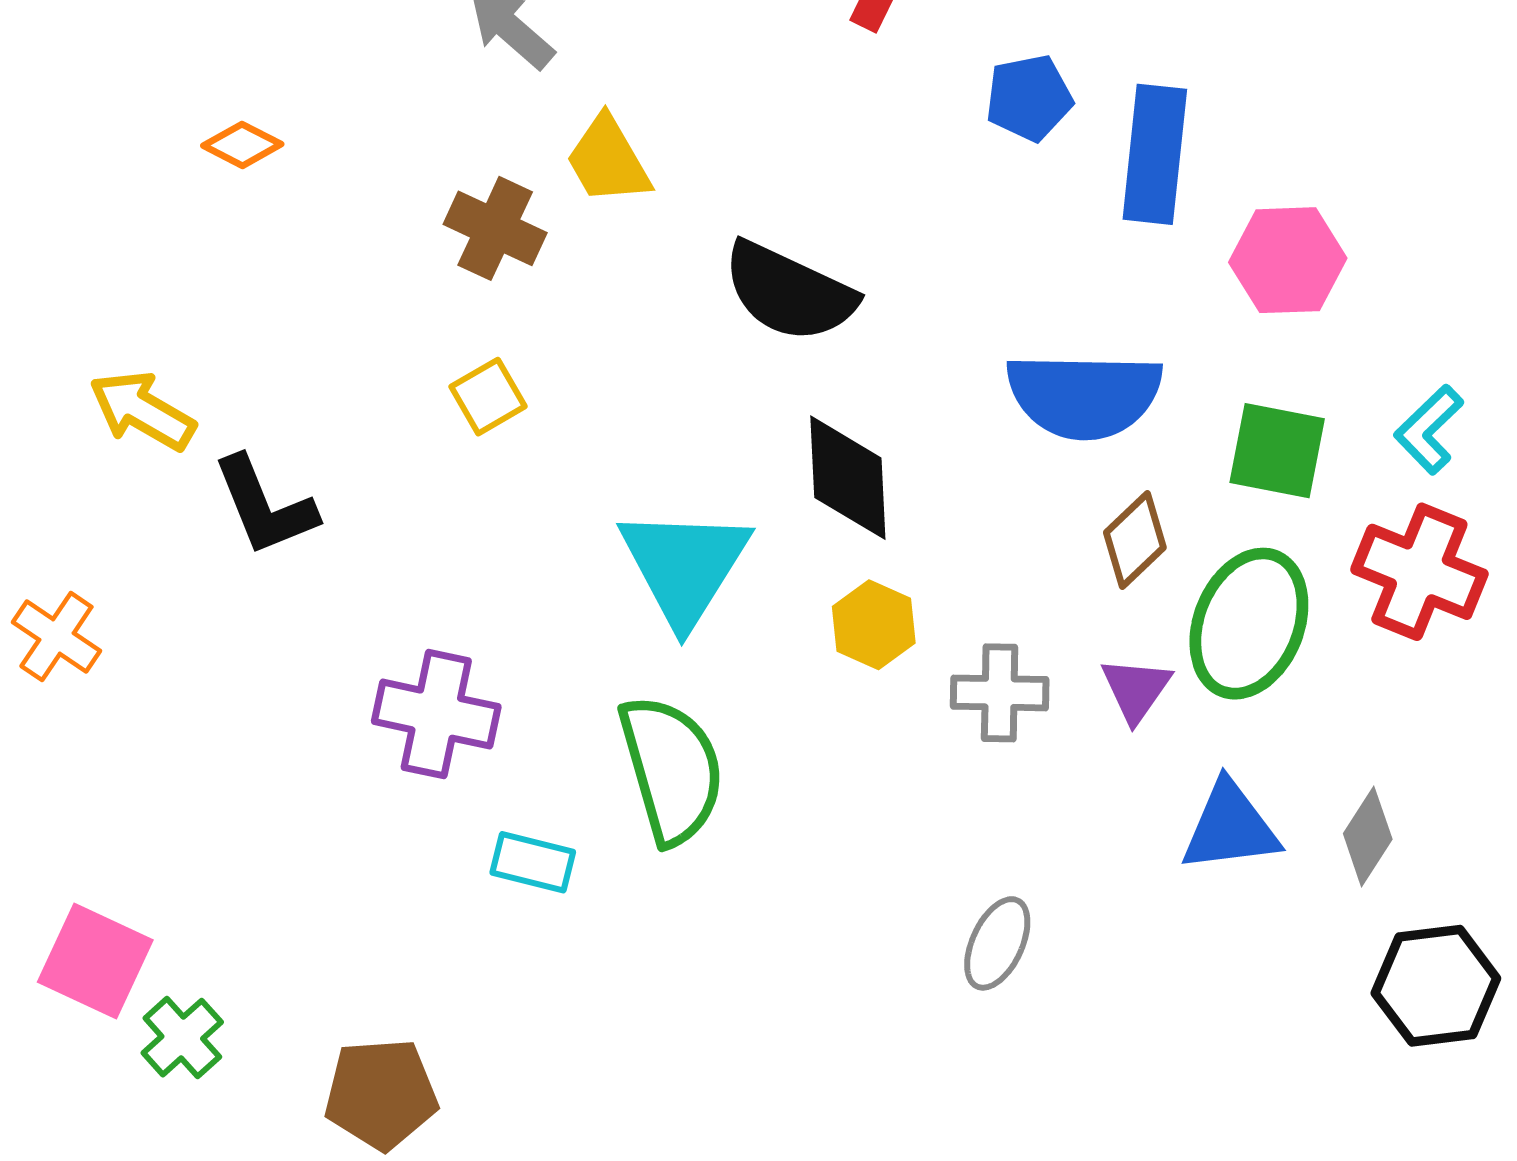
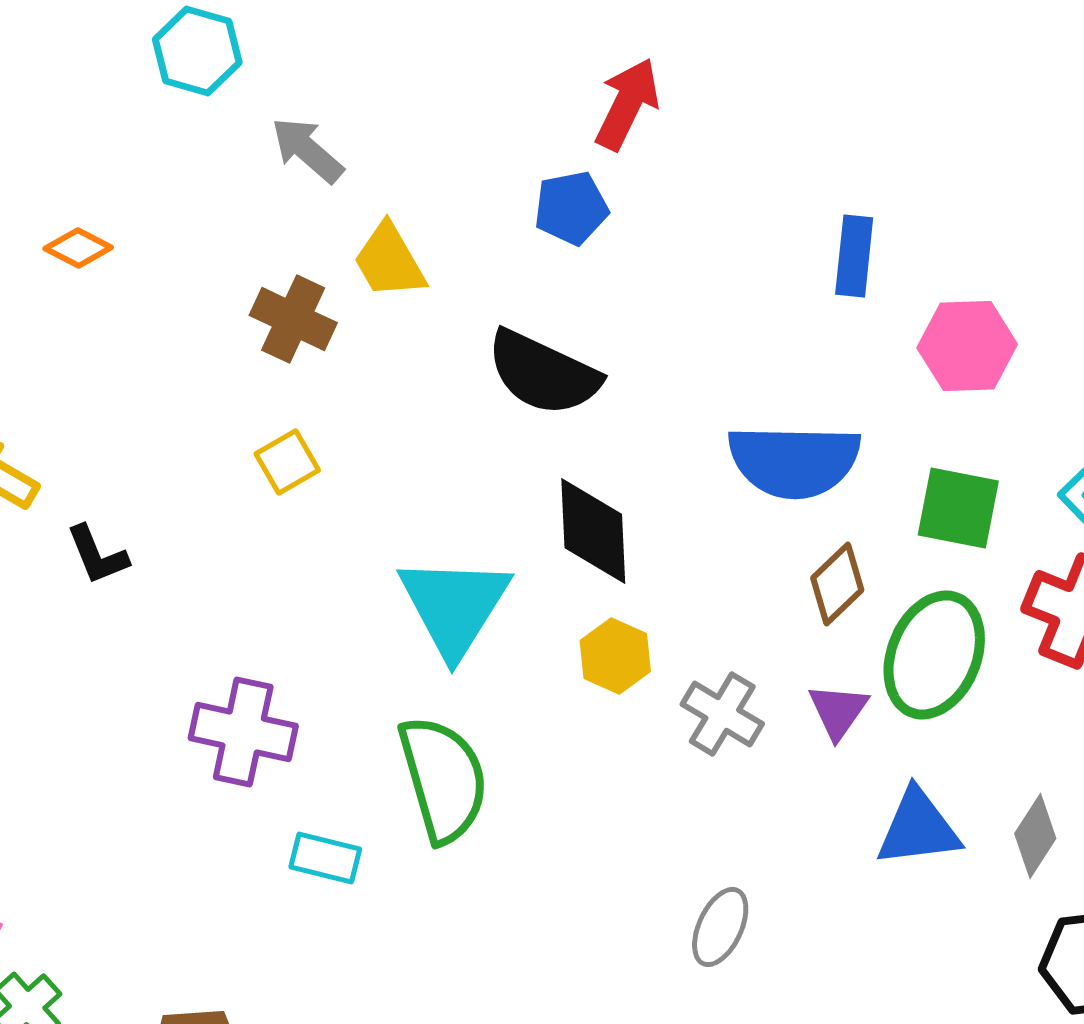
blue pentagon: (1029, 98) -> (571, 208), moved
blue rectangle: (1155, 154) -> (854, 256), size x0.7
black L-shape: (265, 506) -> (97, 555), size x0.7
gray cross: (1000, 693) -> (722, 714), turned 30

